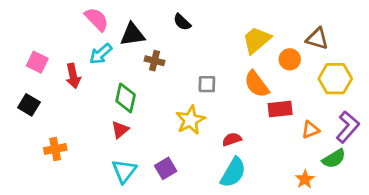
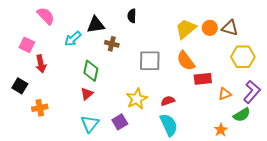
pink semicircle: (97, 19) -> (46, 16), moved
black semicircle: (182, 22) -> (132, 16), turned 48
orange circle: (290, 59) -> (210, 28), moved
red arrow: (73, 76) -> (41, 64), moved
gray square: (207, 84) -> (150, 61), size x1.6
black square: (29, 105) -> (20, 86), moved
yellow star: (190, 120) -> (137, 99), moved
cyan semicircle: (233, 172) -> (169, 125), turned -55

